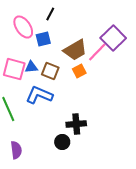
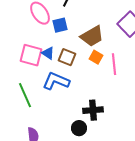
pink line: (97, 52) -> (114, 64), moved, turned -50
blue triangle: (31, 67) -> (48, 53), turned 40
orange square: (79, 71) -> (96, 57), turned -32

